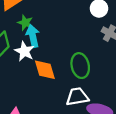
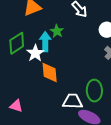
green star: (25, 23) -> (57, 31), moved
green ellipse: (80, 66) -> (94, 91), moved

